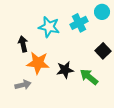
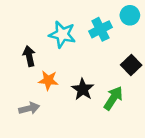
orange star: (38, 63) -> (48, 80), size x0.7
black star: (65, 70) -> (83, 89), turned -30
green arrow: (89, 77) -> (113, 98), turned 84

